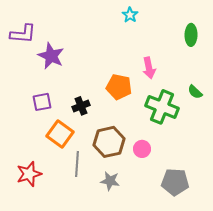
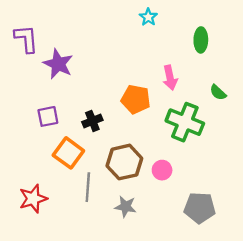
purple L-shape: (23, 34) -> (26, 39), turned -100
green ellipse: (191, 35) -> (201, 40), moved
green semicircle: (195, 92) -> (218, 92), moved

